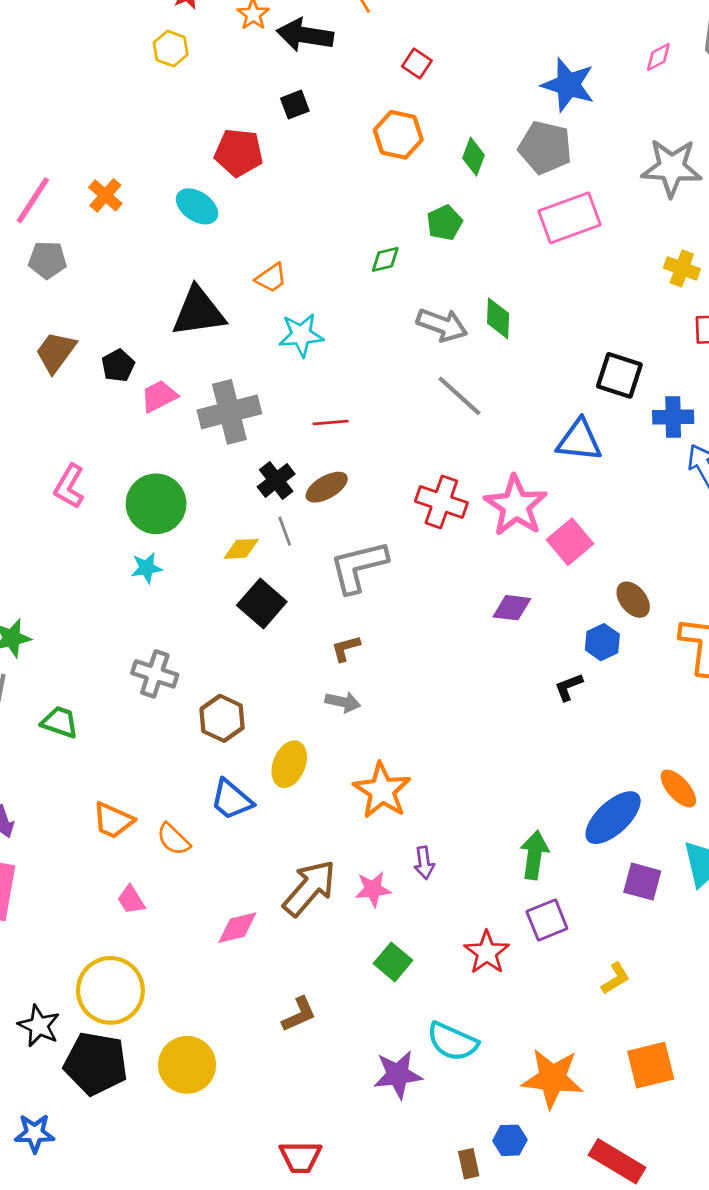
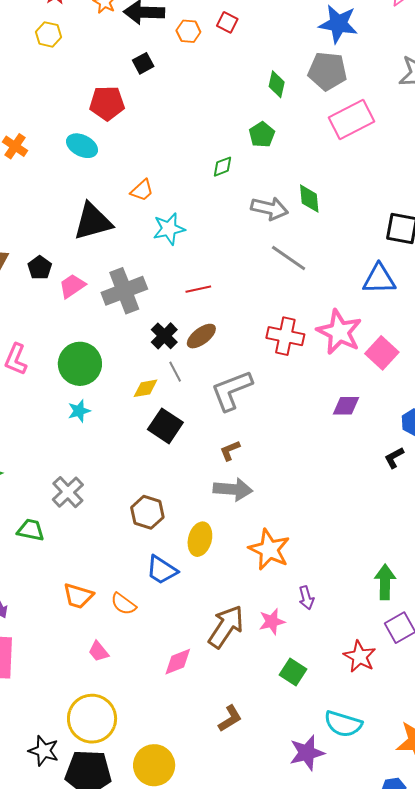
orange hexagon: (398, 135) -> (188, 31), moved, size x0.7
gray cross: (155, 674) -> (68, 492), moved, turned 36
gray arrow: (343, 702) -> (233, 489), size x1.5

